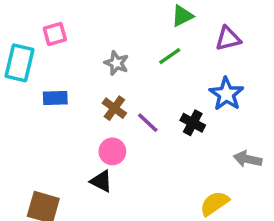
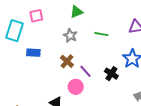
green triangle: (182, 16) -> (77, 12), moved
green line: (170, 56) -> (101, 34), turned 40
pink circle: (112, 151) -> (76, 87), moved

